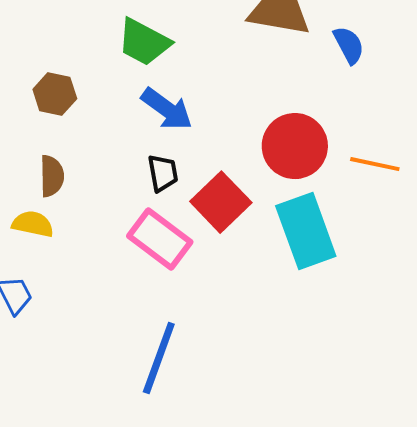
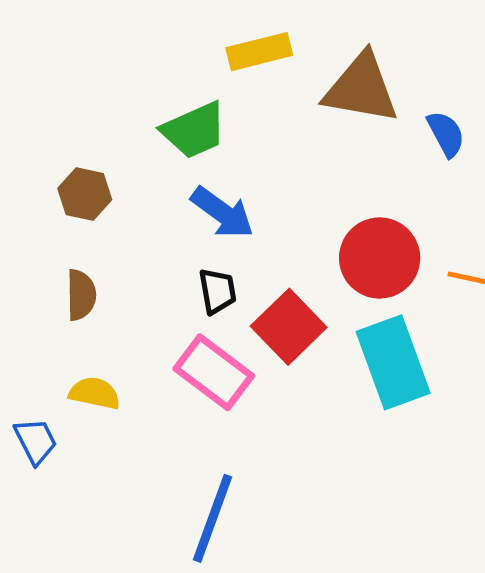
green trapezoid: (144, 42) -> (194, 130), turned -52
yellow semicircle: (33, 224) -> (95, 393), moved

